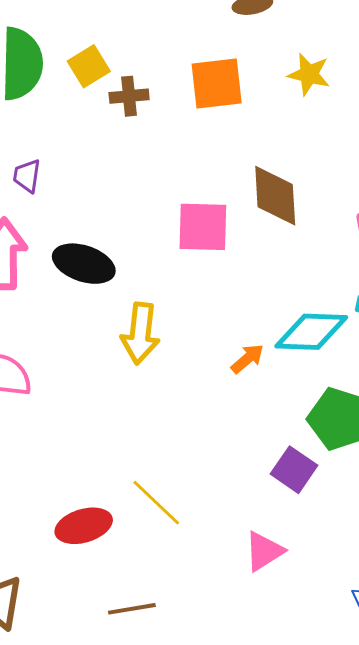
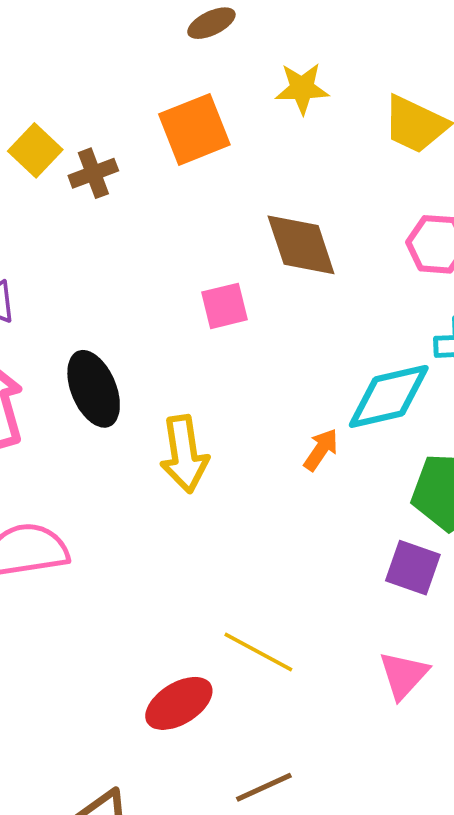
pink square: (203, 227) -> (224, 306), size x0.7
black ellipse: (84, 264) -> (94, 389), turned 64

